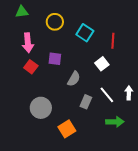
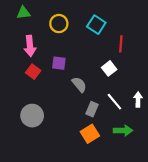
cyan square: (85, 33) -> (96, 25), moved
gray semicircle: (74, 79) -> (79, 85), turned -70
gray circle: (41, 108) -> (32, 116), moved
orange square: (67, 129) -> (90, 134), moved

